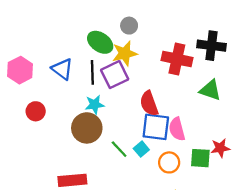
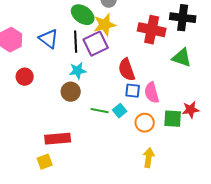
blue square: (156, 127) -> (133, 91), size x0.6
brown circle: (87, 128) -> (71, 92), size x0.7
green line: (119, 149) -> (100, 111), turned -36

